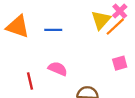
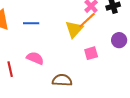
yellow triangle: (101, 20) -> (74, 29), moved

